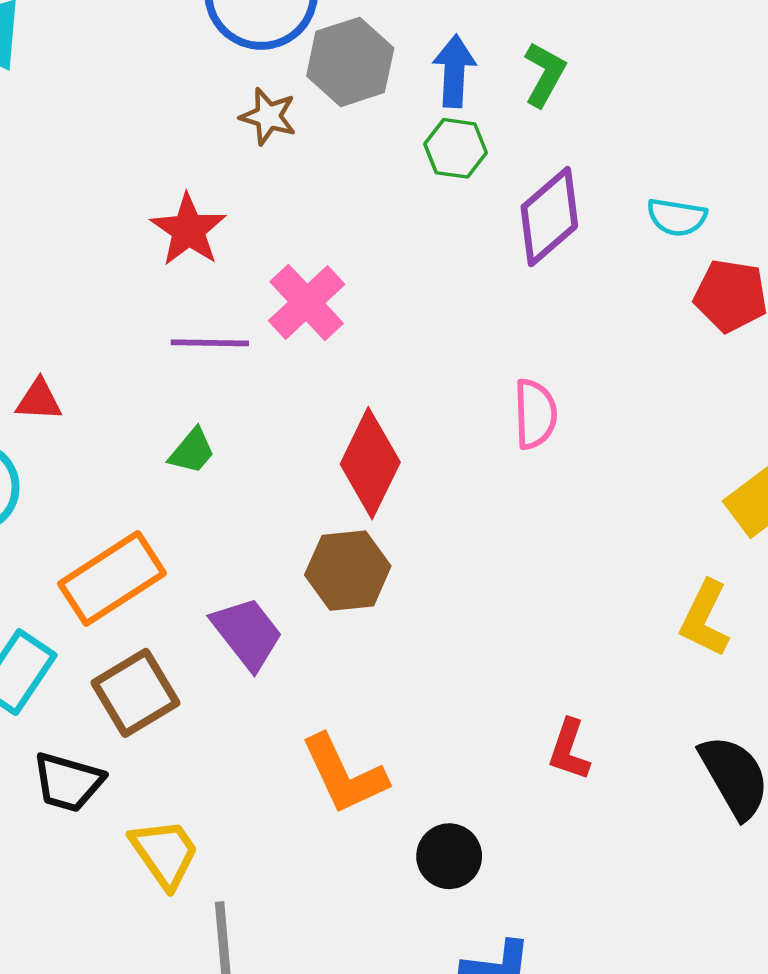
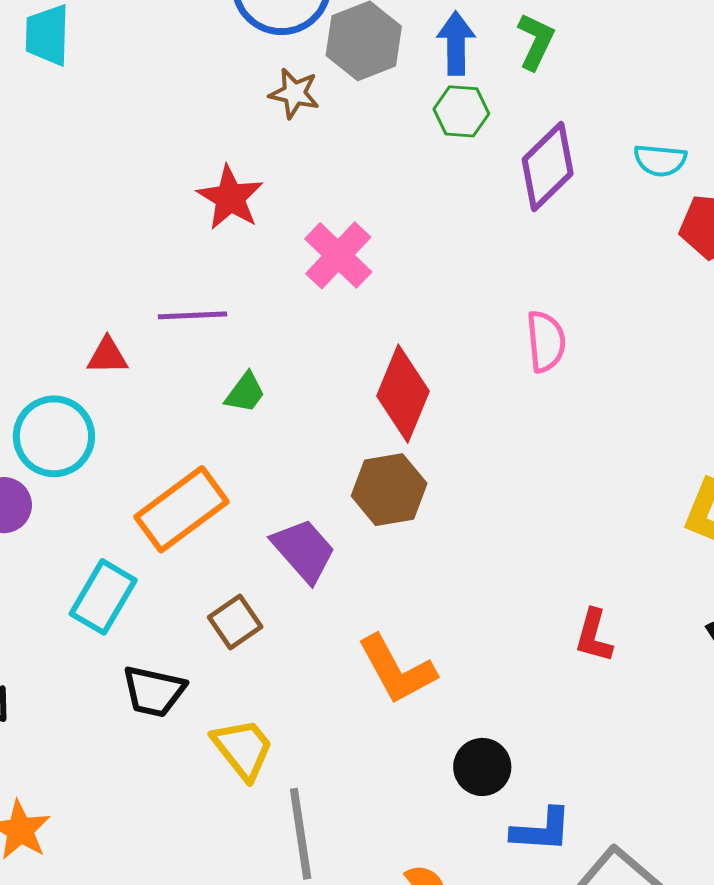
purple line: (210, 343) -> (193, 315), moved
brown square: (136, 693) -> (235, 622), moved, size x0.7
black circle: (449, 856) -> (482, 767), moved

